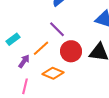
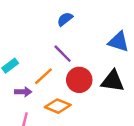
purple arrow: (24, 61) -> (23, 92), turned 56

